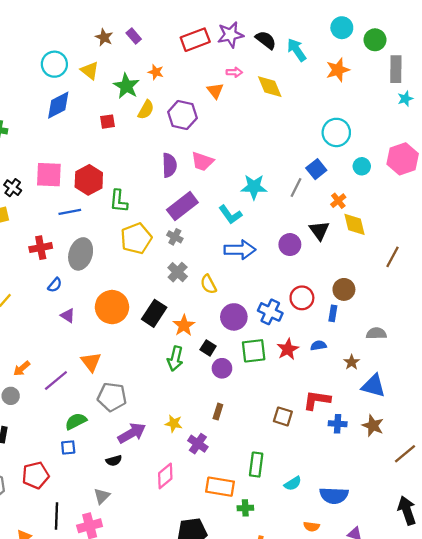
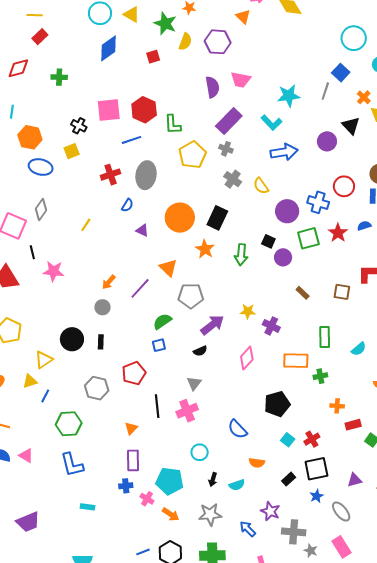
orange star: (184, 325) -> (205, 249), moved
brown rectangle: (218, 412) -> (303, 293), moved, turned -56

